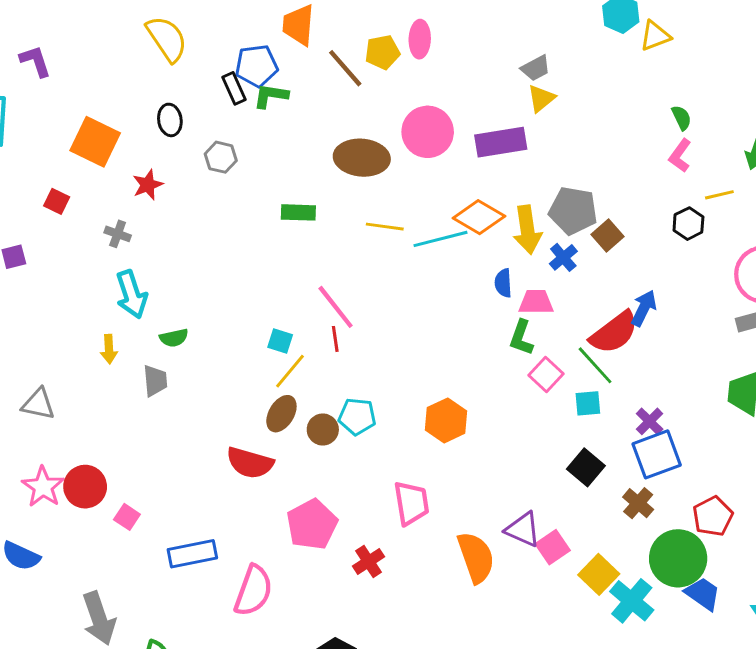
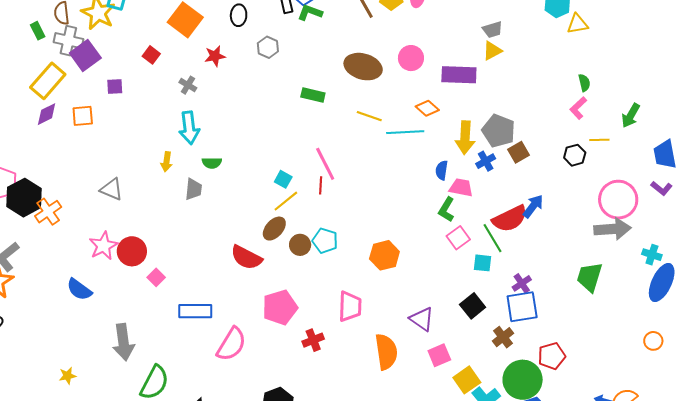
pink circle: (428, 132) -> (411, 58), size x0.7
orange diamond: (479, 217) -> (427, 108), moved, size x0.7
purple triangle: (523, 529) -> (422, 319), moved

